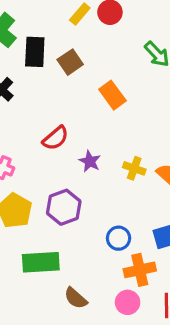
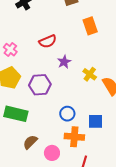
brown semicircle: (76, 298) -> (30, 142), turned 77
pink circle: (128, 302) -> (52, 153), moved

